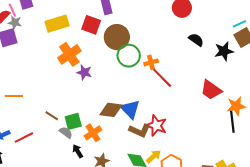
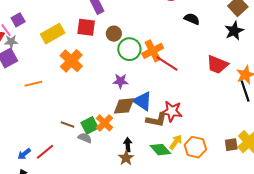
brown circle: (117, 37) -> (114, 34), size x0.6
black star: (224, 51) -> (234, 31), moved
orange cross: (151, 62) -> (153, 51), size x1.5
purple star: (84, 72) -> (121, 81), moved
orange line: (14, 96) -> (33, 84), moved
orange cross: (93, 133) -> (105, 123), moved
black arrow: (78, 151) -> (128, 145), moved, turned 40

